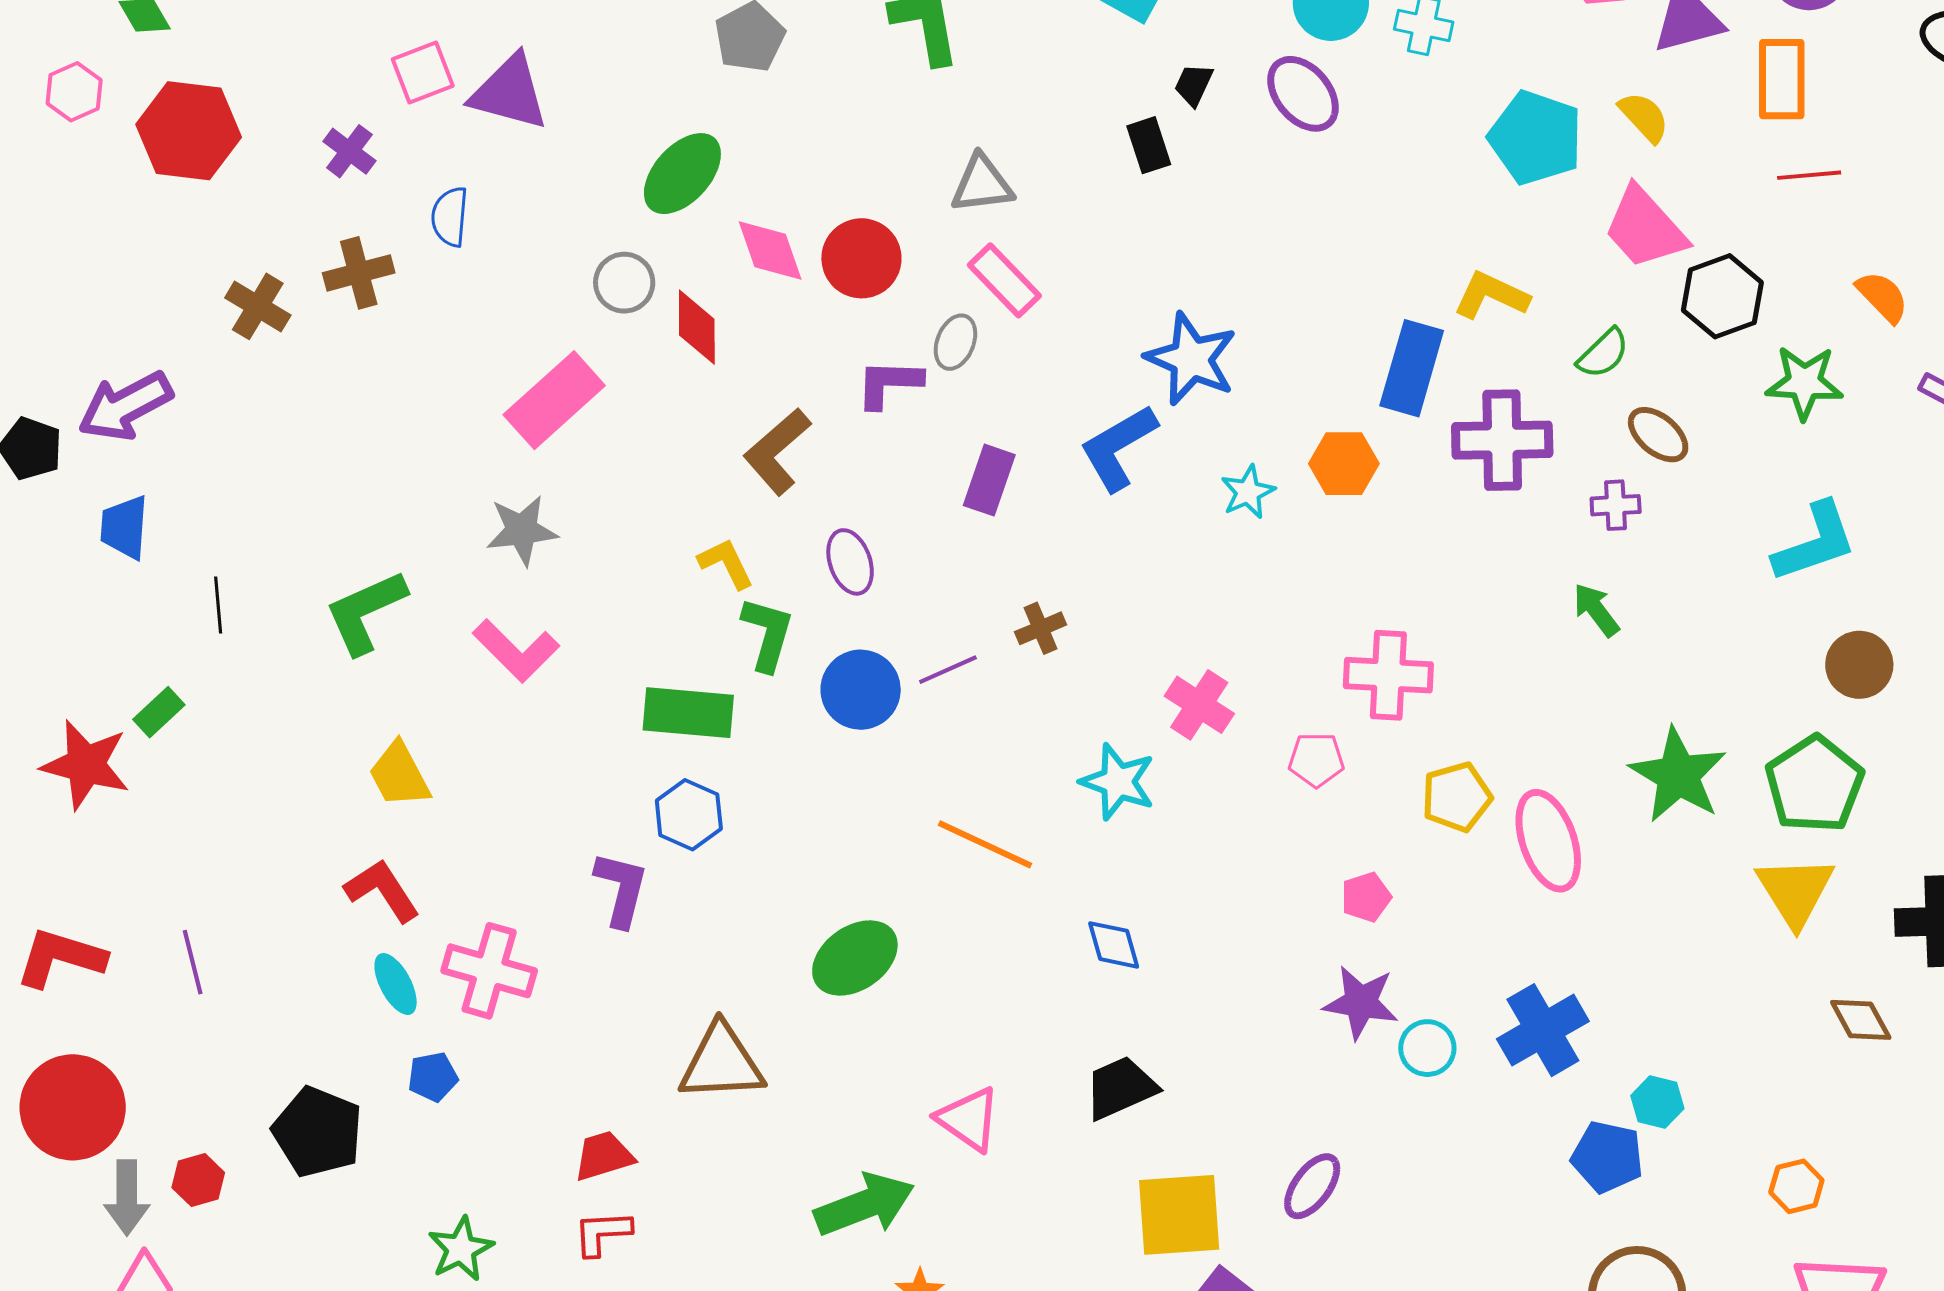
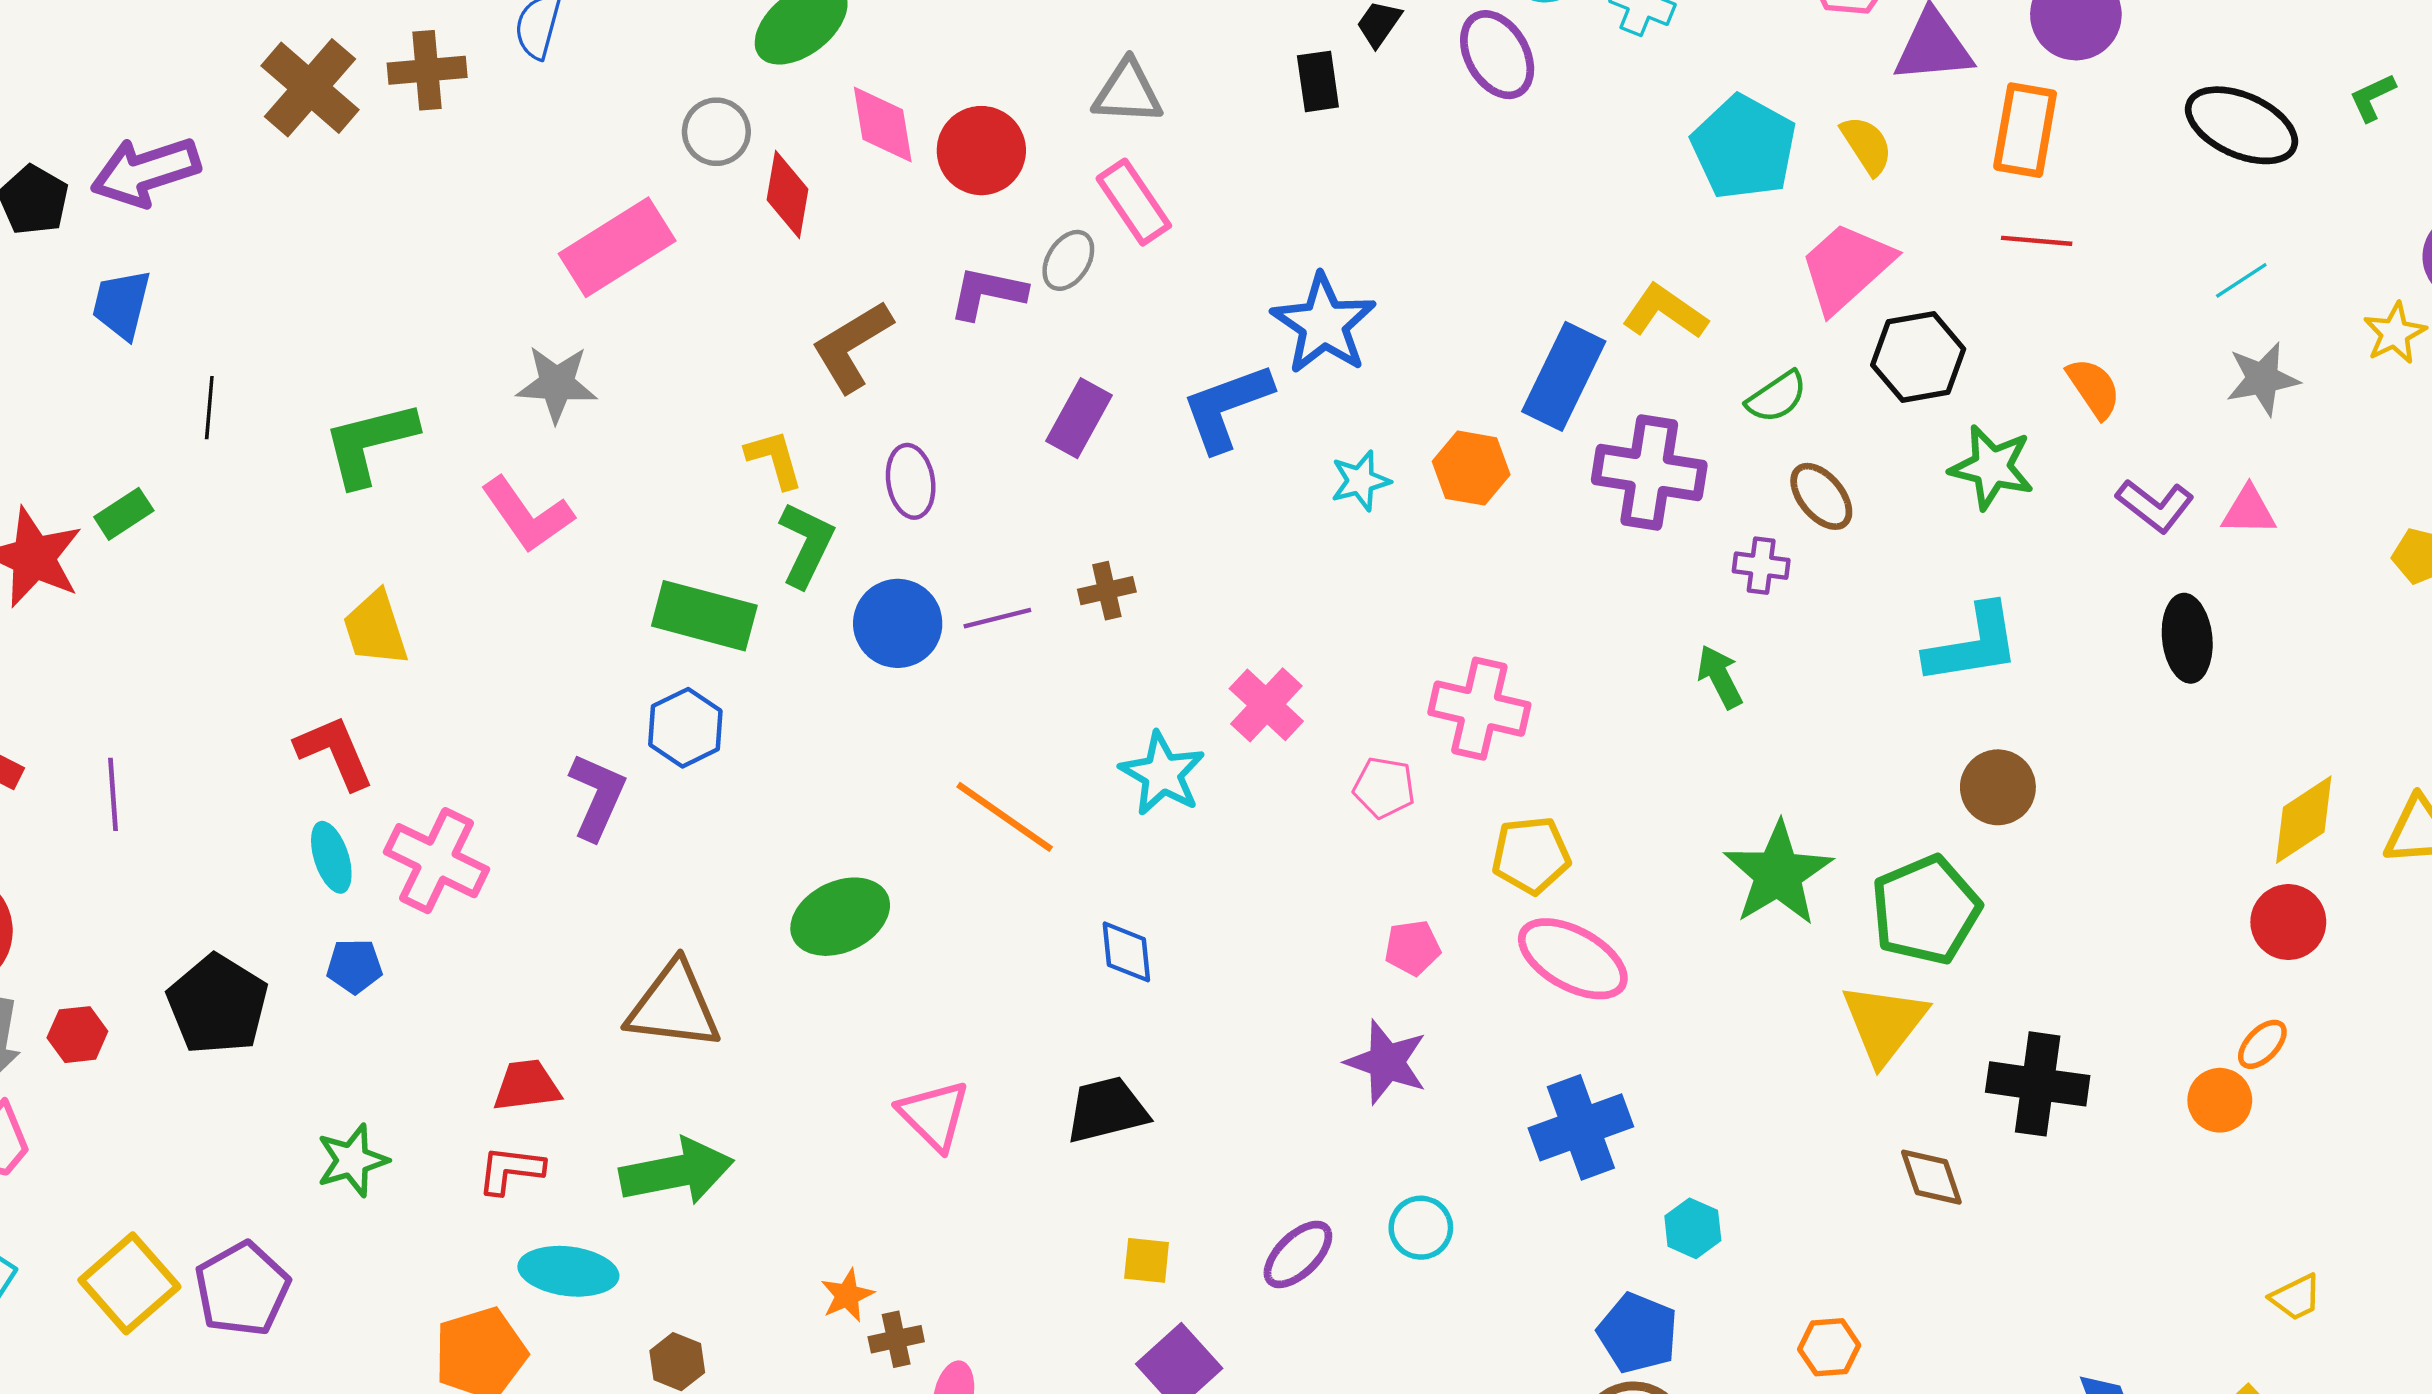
pink trapezoid: (1645, 228) -> (1846, 267), turned 80
brown cross: (258, 306) -> (310, 88), size x1.4
pink ellipse: (1548, 841) -> (1573, 959), moved, turned -52
cyan circle: (1427, 1048) -> (1421, 1228), moved
blue pentagon: (1607, 1157) -> (1638, 1333), moved
green arrow: (865, 1205) -> (677, 1172), moved
yellow square: (1179, 1215) -> (1147, 1260), size x0.5

